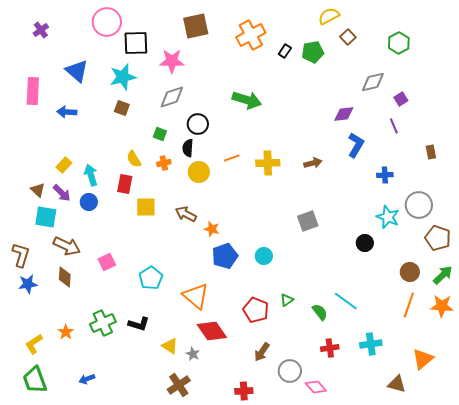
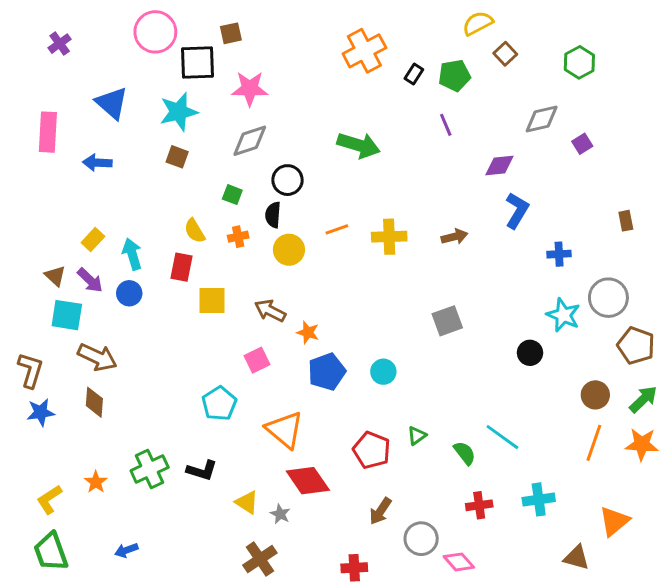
brown square: (196, 26) -> (231, 33), moved, size x0.6
purple line: (394, 126) -> (446, 125), moved
pink square: (107, 262) -> (257, 360), moved

